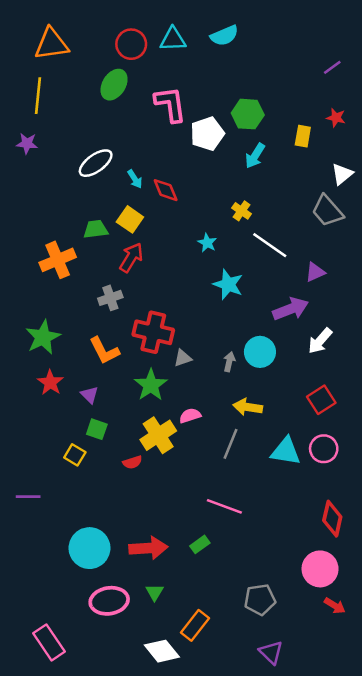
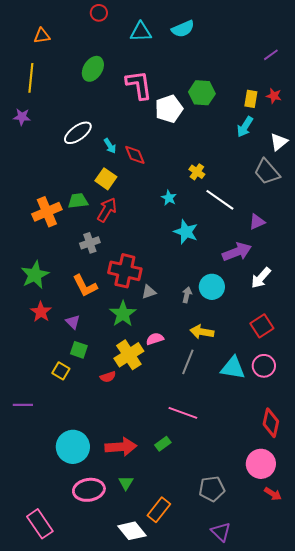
orange triangle: (51, 44) -> (42, 36), size x0.6
red circle: (131, 44) -> (99, 13), moved, size x0.7
yellow rectangle: (303, 136) -> (251, 99), moved
cyan arrow: (255, 156) -> (245, 127), moved
green trapezoid: (96, 229) -> (78, 201), moved

